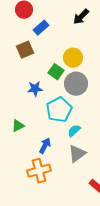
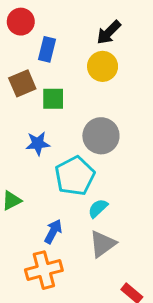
blue rectangle: (41, 28) -> (47, 49), turned -35
yellow circle: (73, 58) -> (103, 66), moved
green square: (56, 72) -> (53, 99), moved, turned -35

